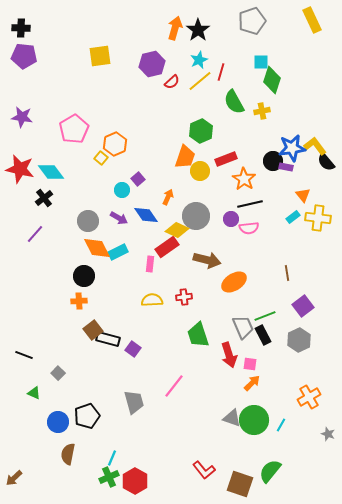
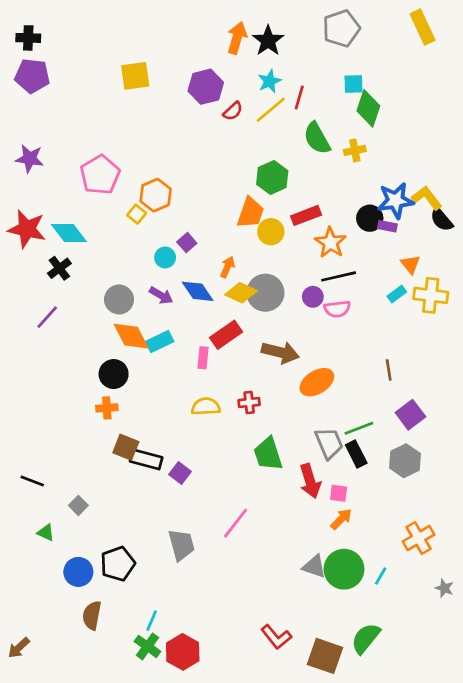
yellow diamond: (177, 230) -> (241, 293), moved
brown square: (93, 330) -> (126, 447), turned -30
green cross: (109, 477) -> (147, 646), turned -30

